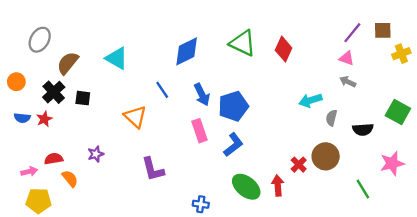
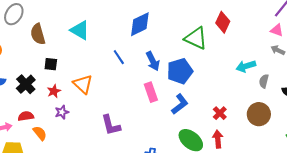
green triangle: (243, 43) -> (196, 38), moved
brown semicircle: (68, 63) -> (38, 34), turned -55
black cross: (54, 92) -> (26, 84), moved
orange triangle: (135, 117) -> (83, 84), moved
red star: (44, 119) -> (54, 91), moved
red cross: (299, 165) -> (220, 113), moved

